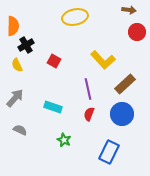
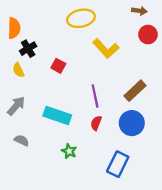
yellow L-shape: (103, 60) -> (106, 49), moved
cyan rectangle: (53, 107) -> (57, 116), size x1.4

